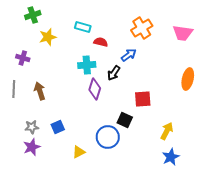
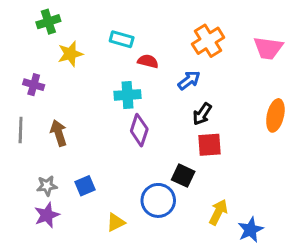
black arrow: (114, 73) -> (202, 114), moved
yellow arrow: (167, 131) -> (218, 212), moved

